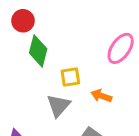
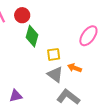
gray triangle: (58, 106) -> (55, 74), moved, turned -36

